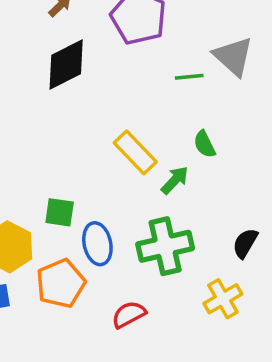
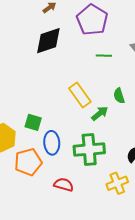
green line: (189, 77) -> (104, 56), moved
red semicircle: (129, 314) -> (64, 185), turned 36

